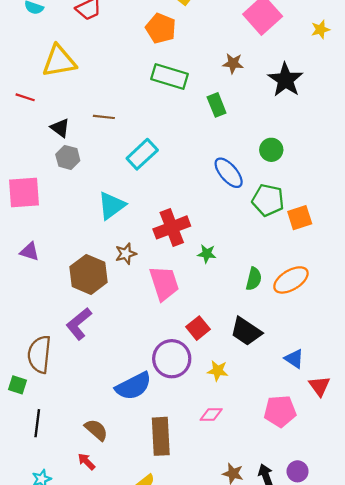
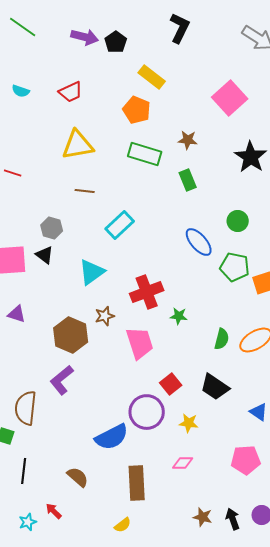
yellow triangle: (59, 61) -> (78, 145), moved
brown star: (233, 63) -> (188, 140), moved
black triangle: (60, 128) -> (45, 255), moved
red arrow: (86, 462) -> (54, 511), moved

